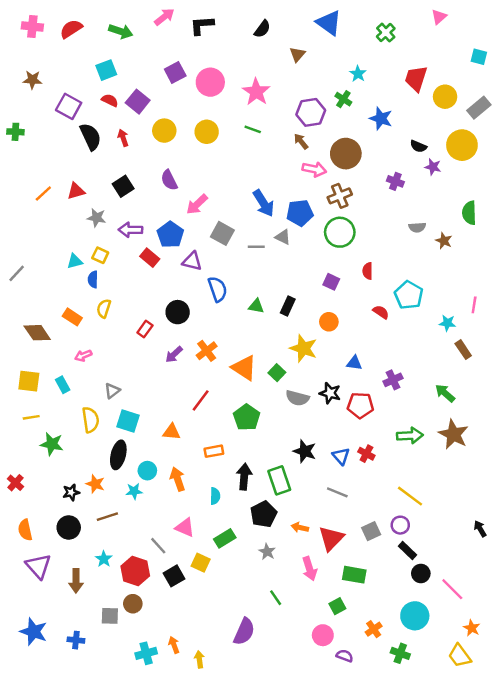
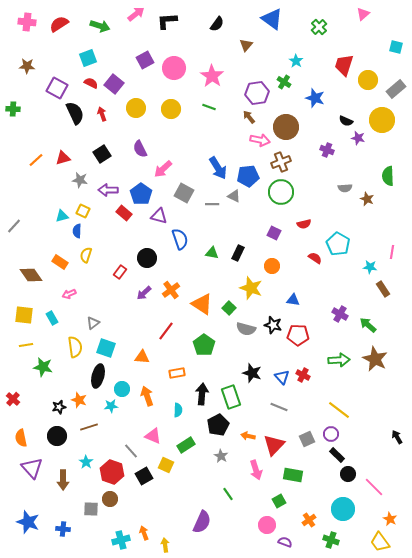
red semicircle: (368, 271) -> (304, 224), turned -104
purple cross: (393, 380) -> (340, 314), moved, turned -35

